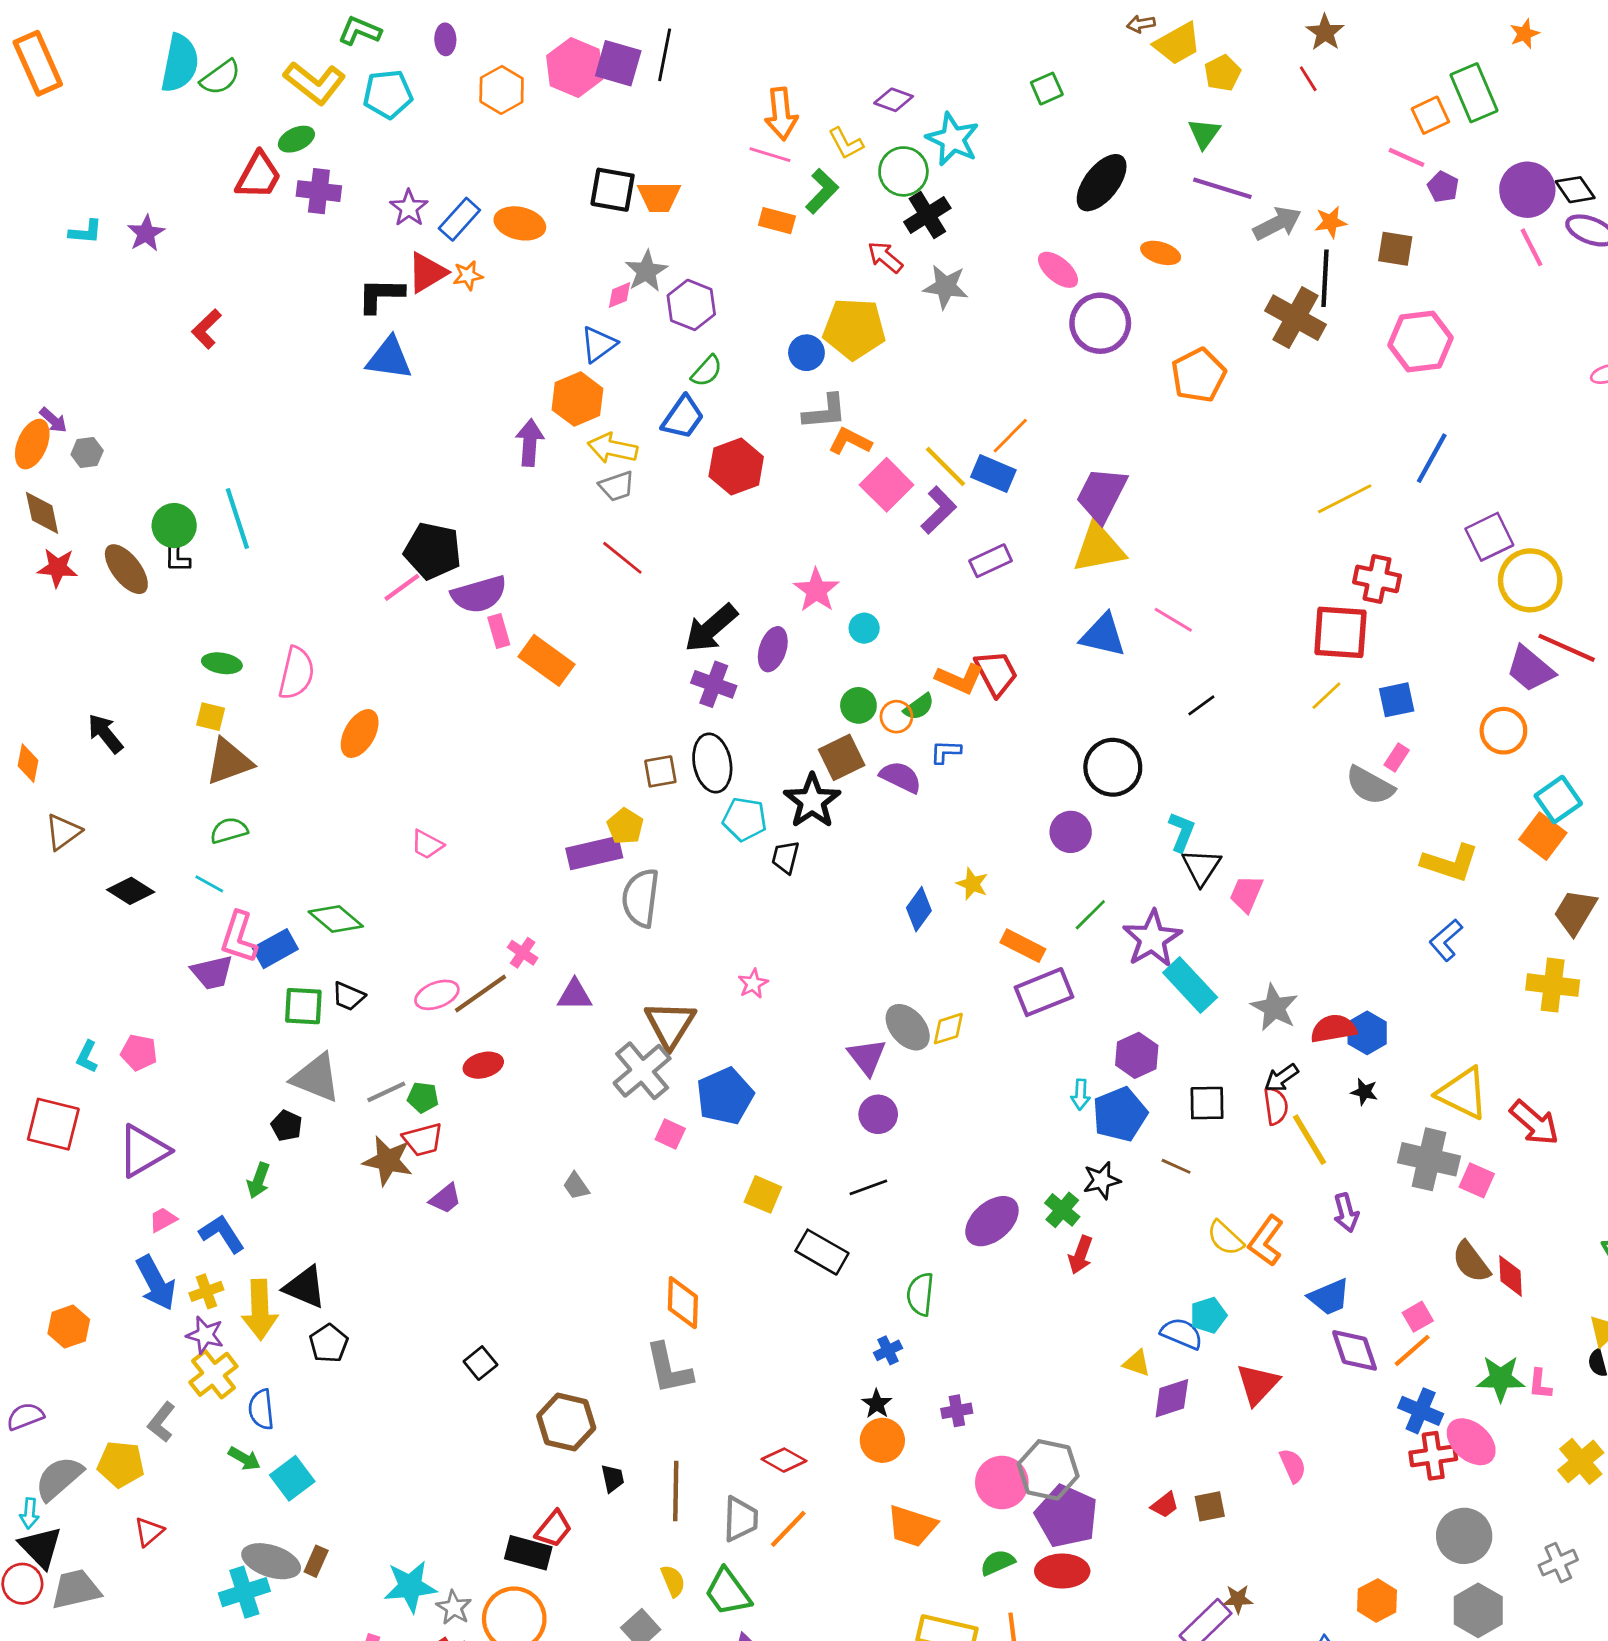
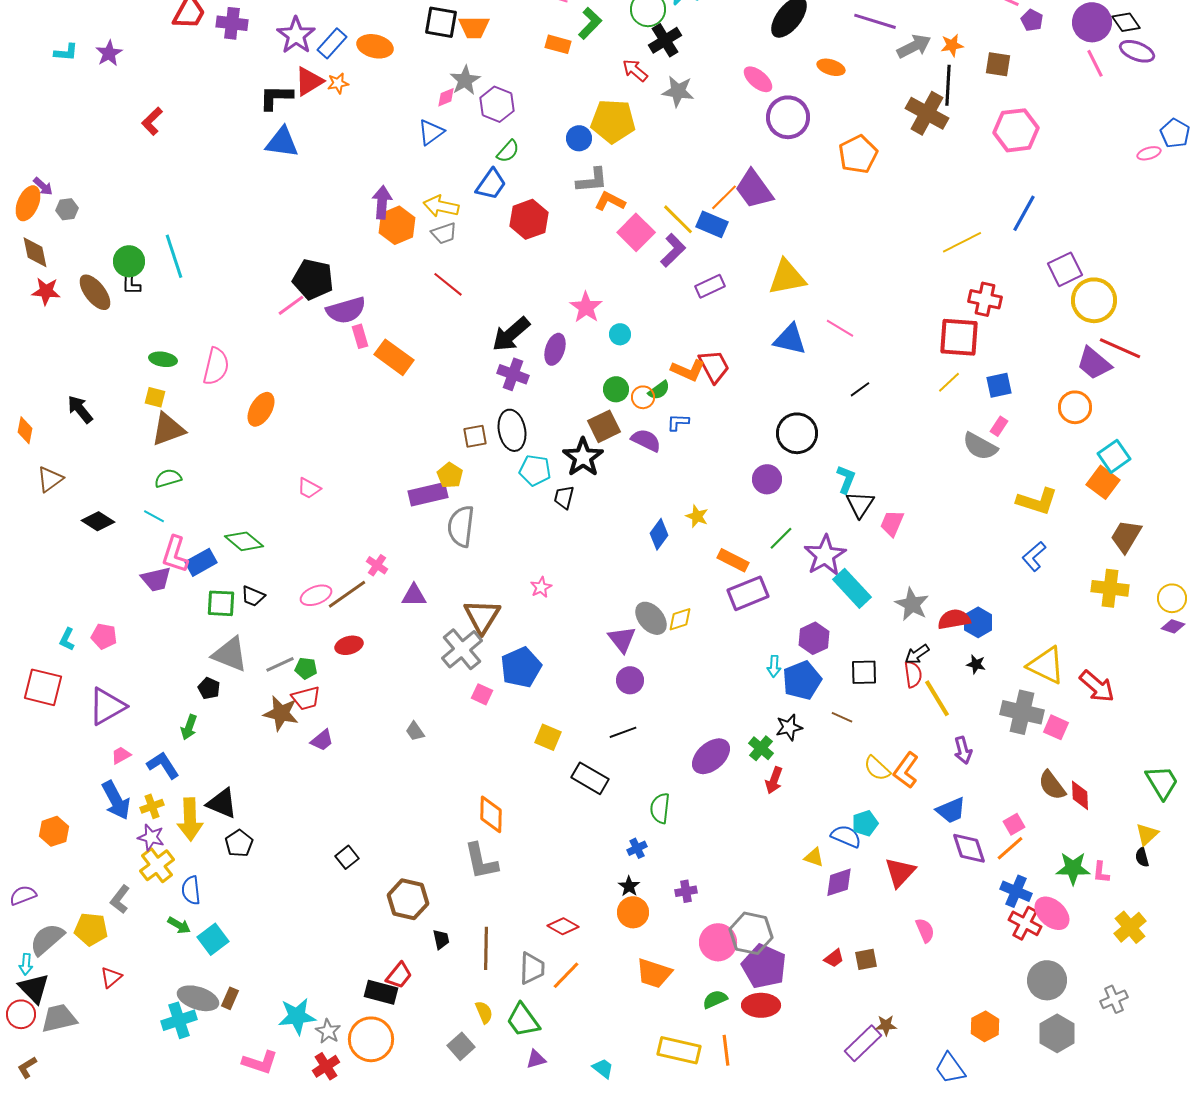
purple star: (409, 208) -> (296, 35), size x1.4
orange hexagon: (577, 399) -> (397, 225), moved
purple trapezoid: (1102, 495) -> (754, 189), moved, turned -63
red cross: (1433, 1456) -> (1025, 923), turned 36

